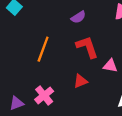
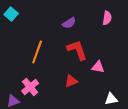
pink cross: (44, 95) -> (30, 87), moved

